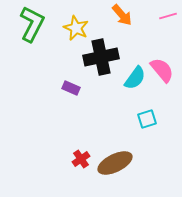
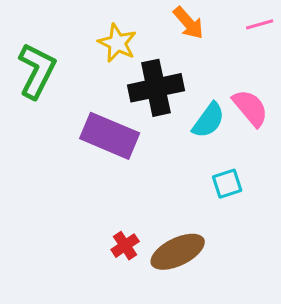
green L-shape: (32, 24) -> (37, 71), moved
purple rectangle: (71, 88) -> (110, 136), size x2.0

